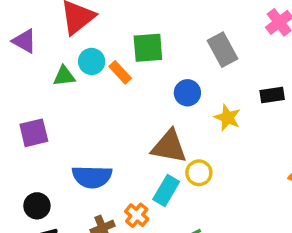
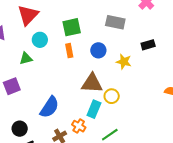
gray rectangle: (222, 50) -> (115, 22), turned -42
orange rectangle: (120, 72) -> (69, 51), moved, turned 40
green triangle: (64, 76) -> (26, 58), moved
blue semicircle: (92, 177) -> (49, 107), turned -50

